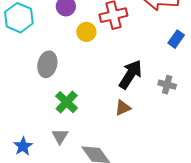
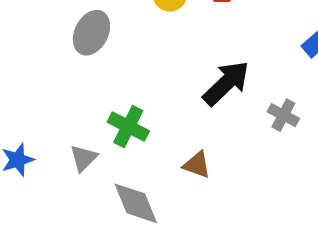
green cross: (67, 102) -> (128, 126), moved, turned -30
brown triangle: (123, 108) -> (197, 165), moved, turned 30

